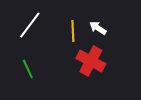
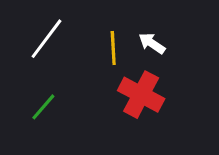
green line: (28, 69) -> (43, 107), turned 66

